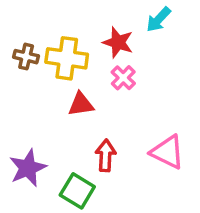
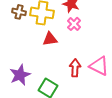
red arrow: (106, 156) -> (75, 68), moved

